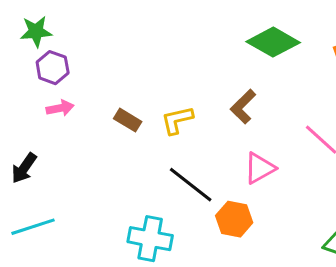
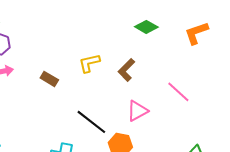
green diamond: (273, 42) -> (146, 27), size x0.7
yellow L-shape: (177, 120) -> (89, 63), moved

